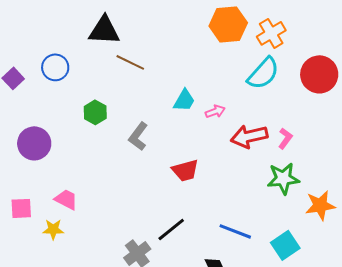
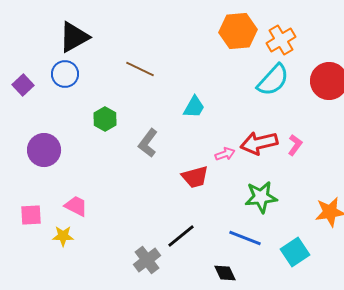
black triangle: (104, 30) -> (74, 37), moved, turned -32
pink arrow: (215, 111) -> (225, 154), moved
green star: (283, 178) -> (261, 197), moved

